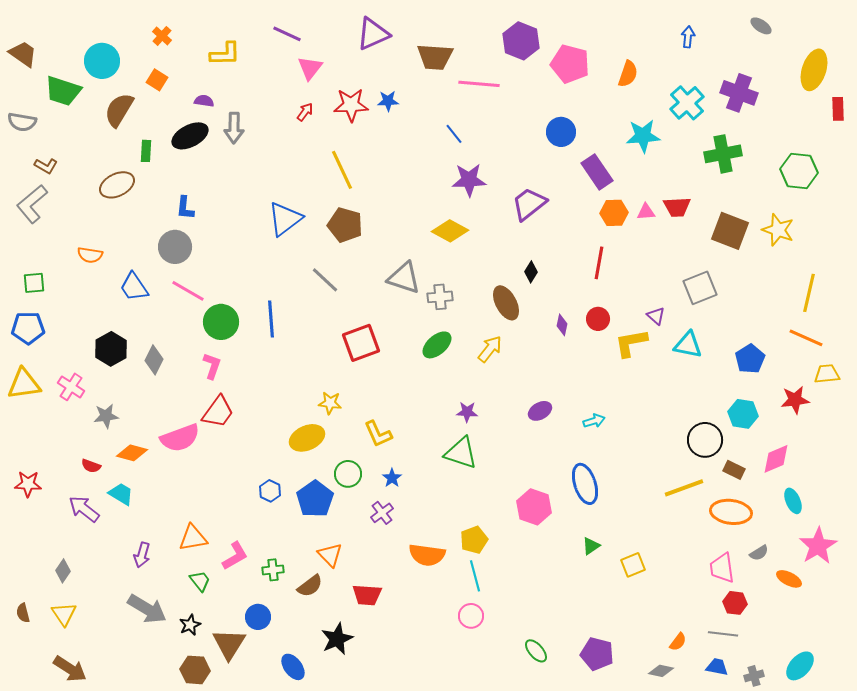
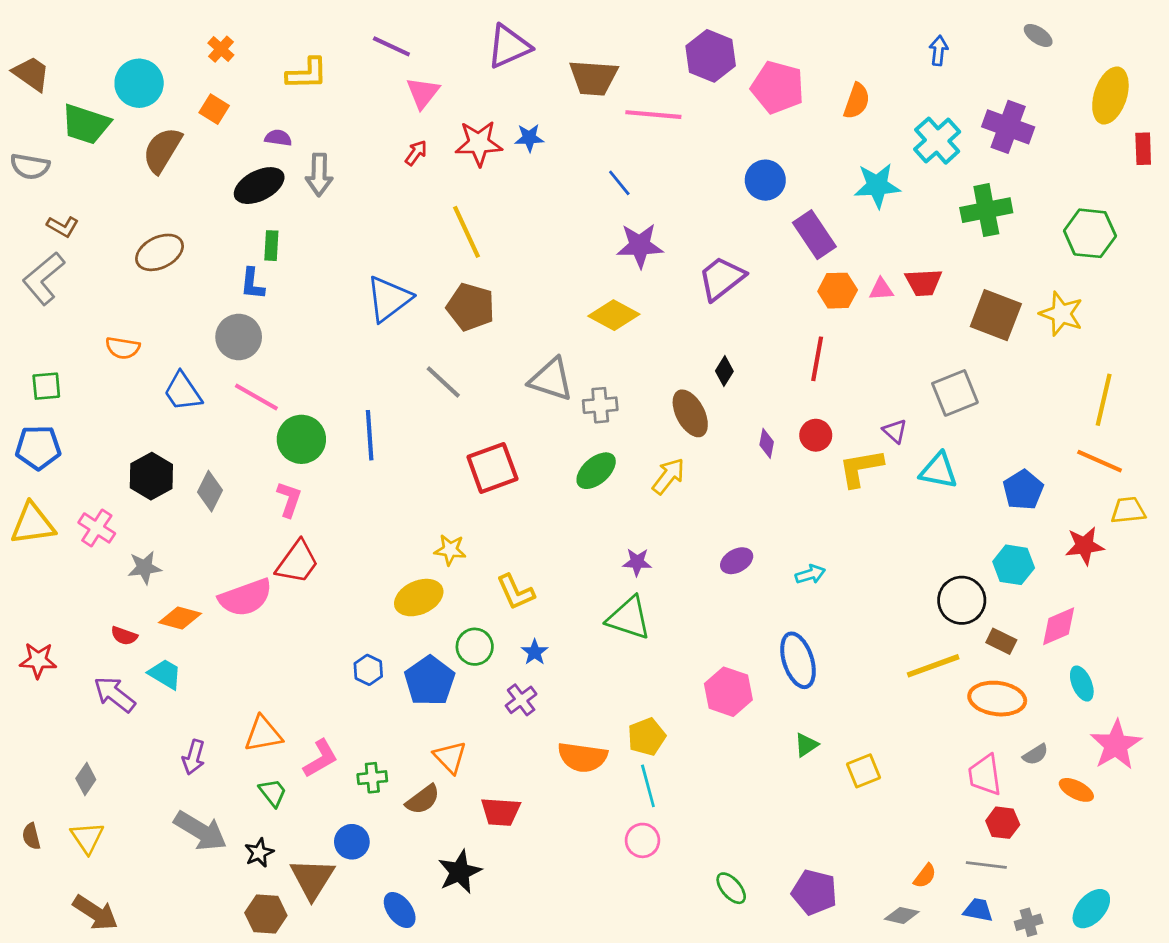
green rectangle: (146, 151) -> (271, 246), moved

